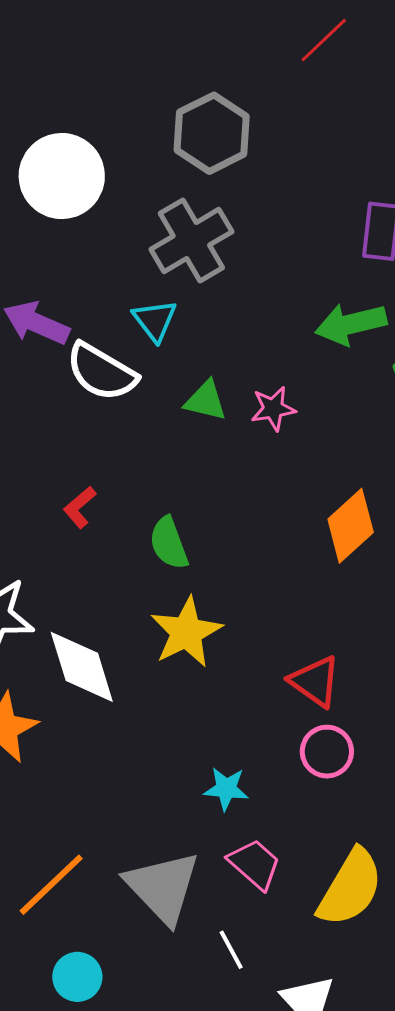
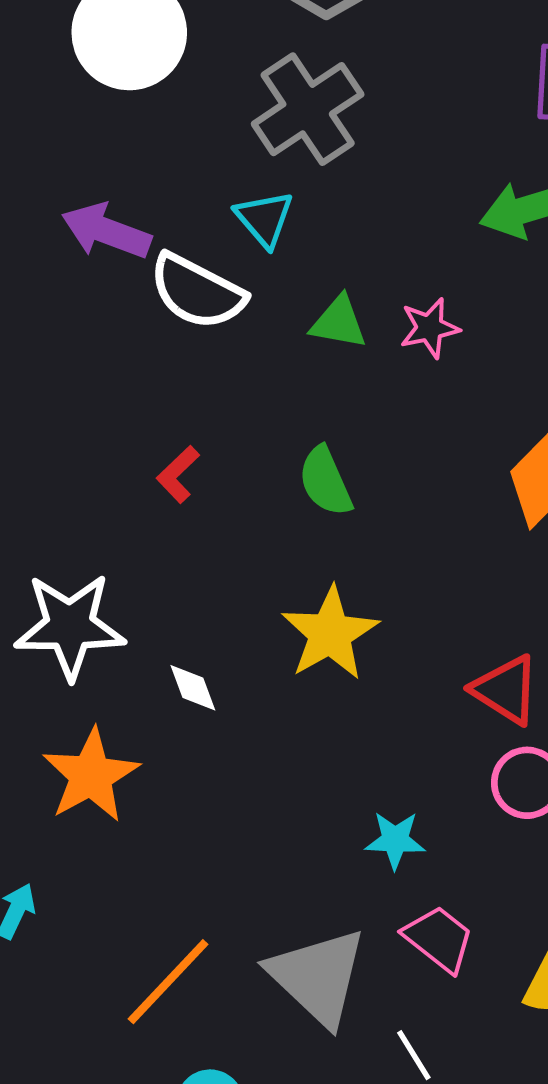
green semicircle: (169, 543) -> (325, 481), moved
white diamond: (82, 667) -> (193, 688), size x0.5

